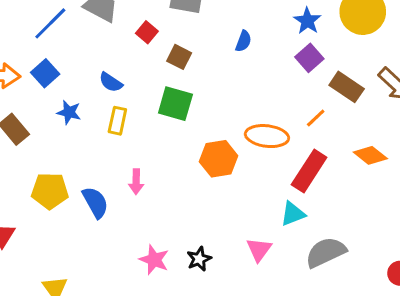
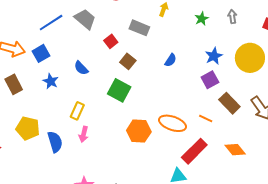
orange line: (316, 118) -> (206, 119), turned 56
yellow rectangle: (117, 121) -> (77, 111), moved

